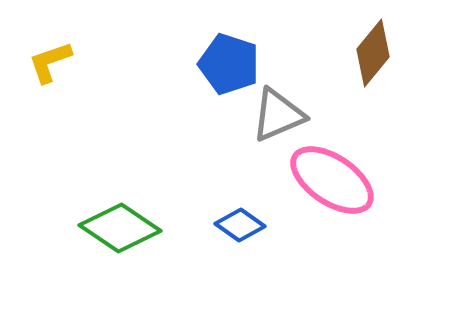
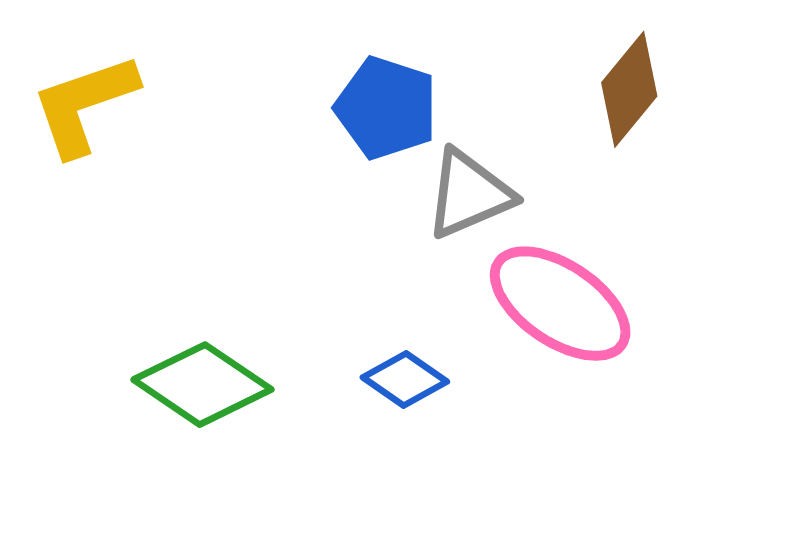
yellow L-shape: (50, 62) -> (84, 105), size x1.5

